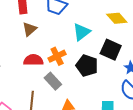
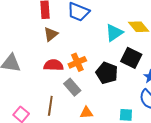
cyan triangle: (82, 32) -> (114, 33), moved

